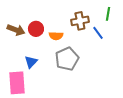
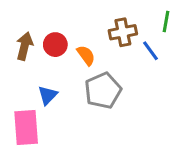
brown arrow: (16, 30) -> (25, 46), turned -96
orange semicircle: (56, 36) -> (86, 55), turned -128

